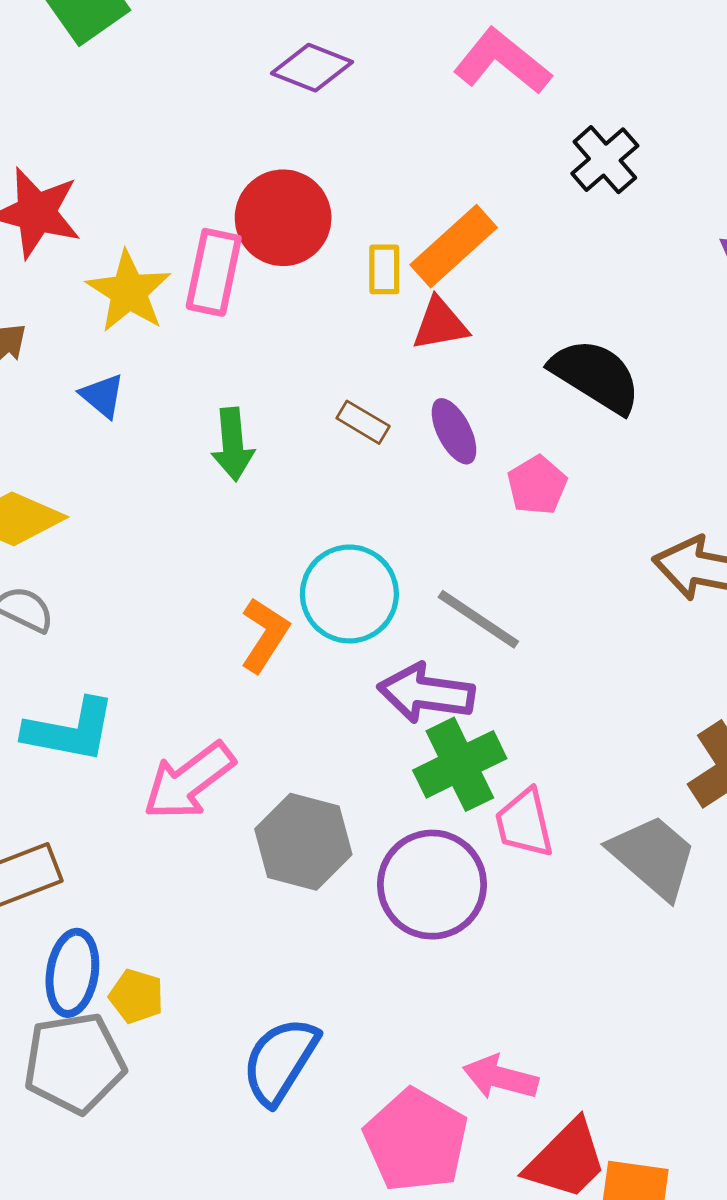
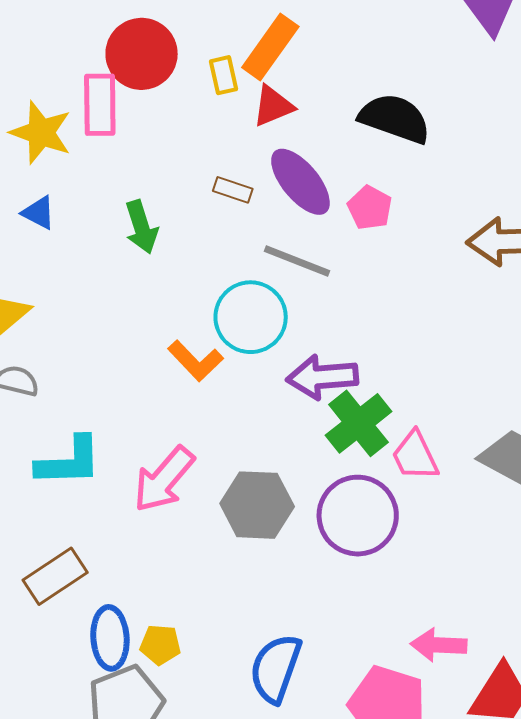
purple ellipse: (454, 431) -> (300, 182), size x1.5
gray line: (478, 619) -> (297, 261), moved
orange L-shape: (265, 635) -> (195, 361), turned 116

